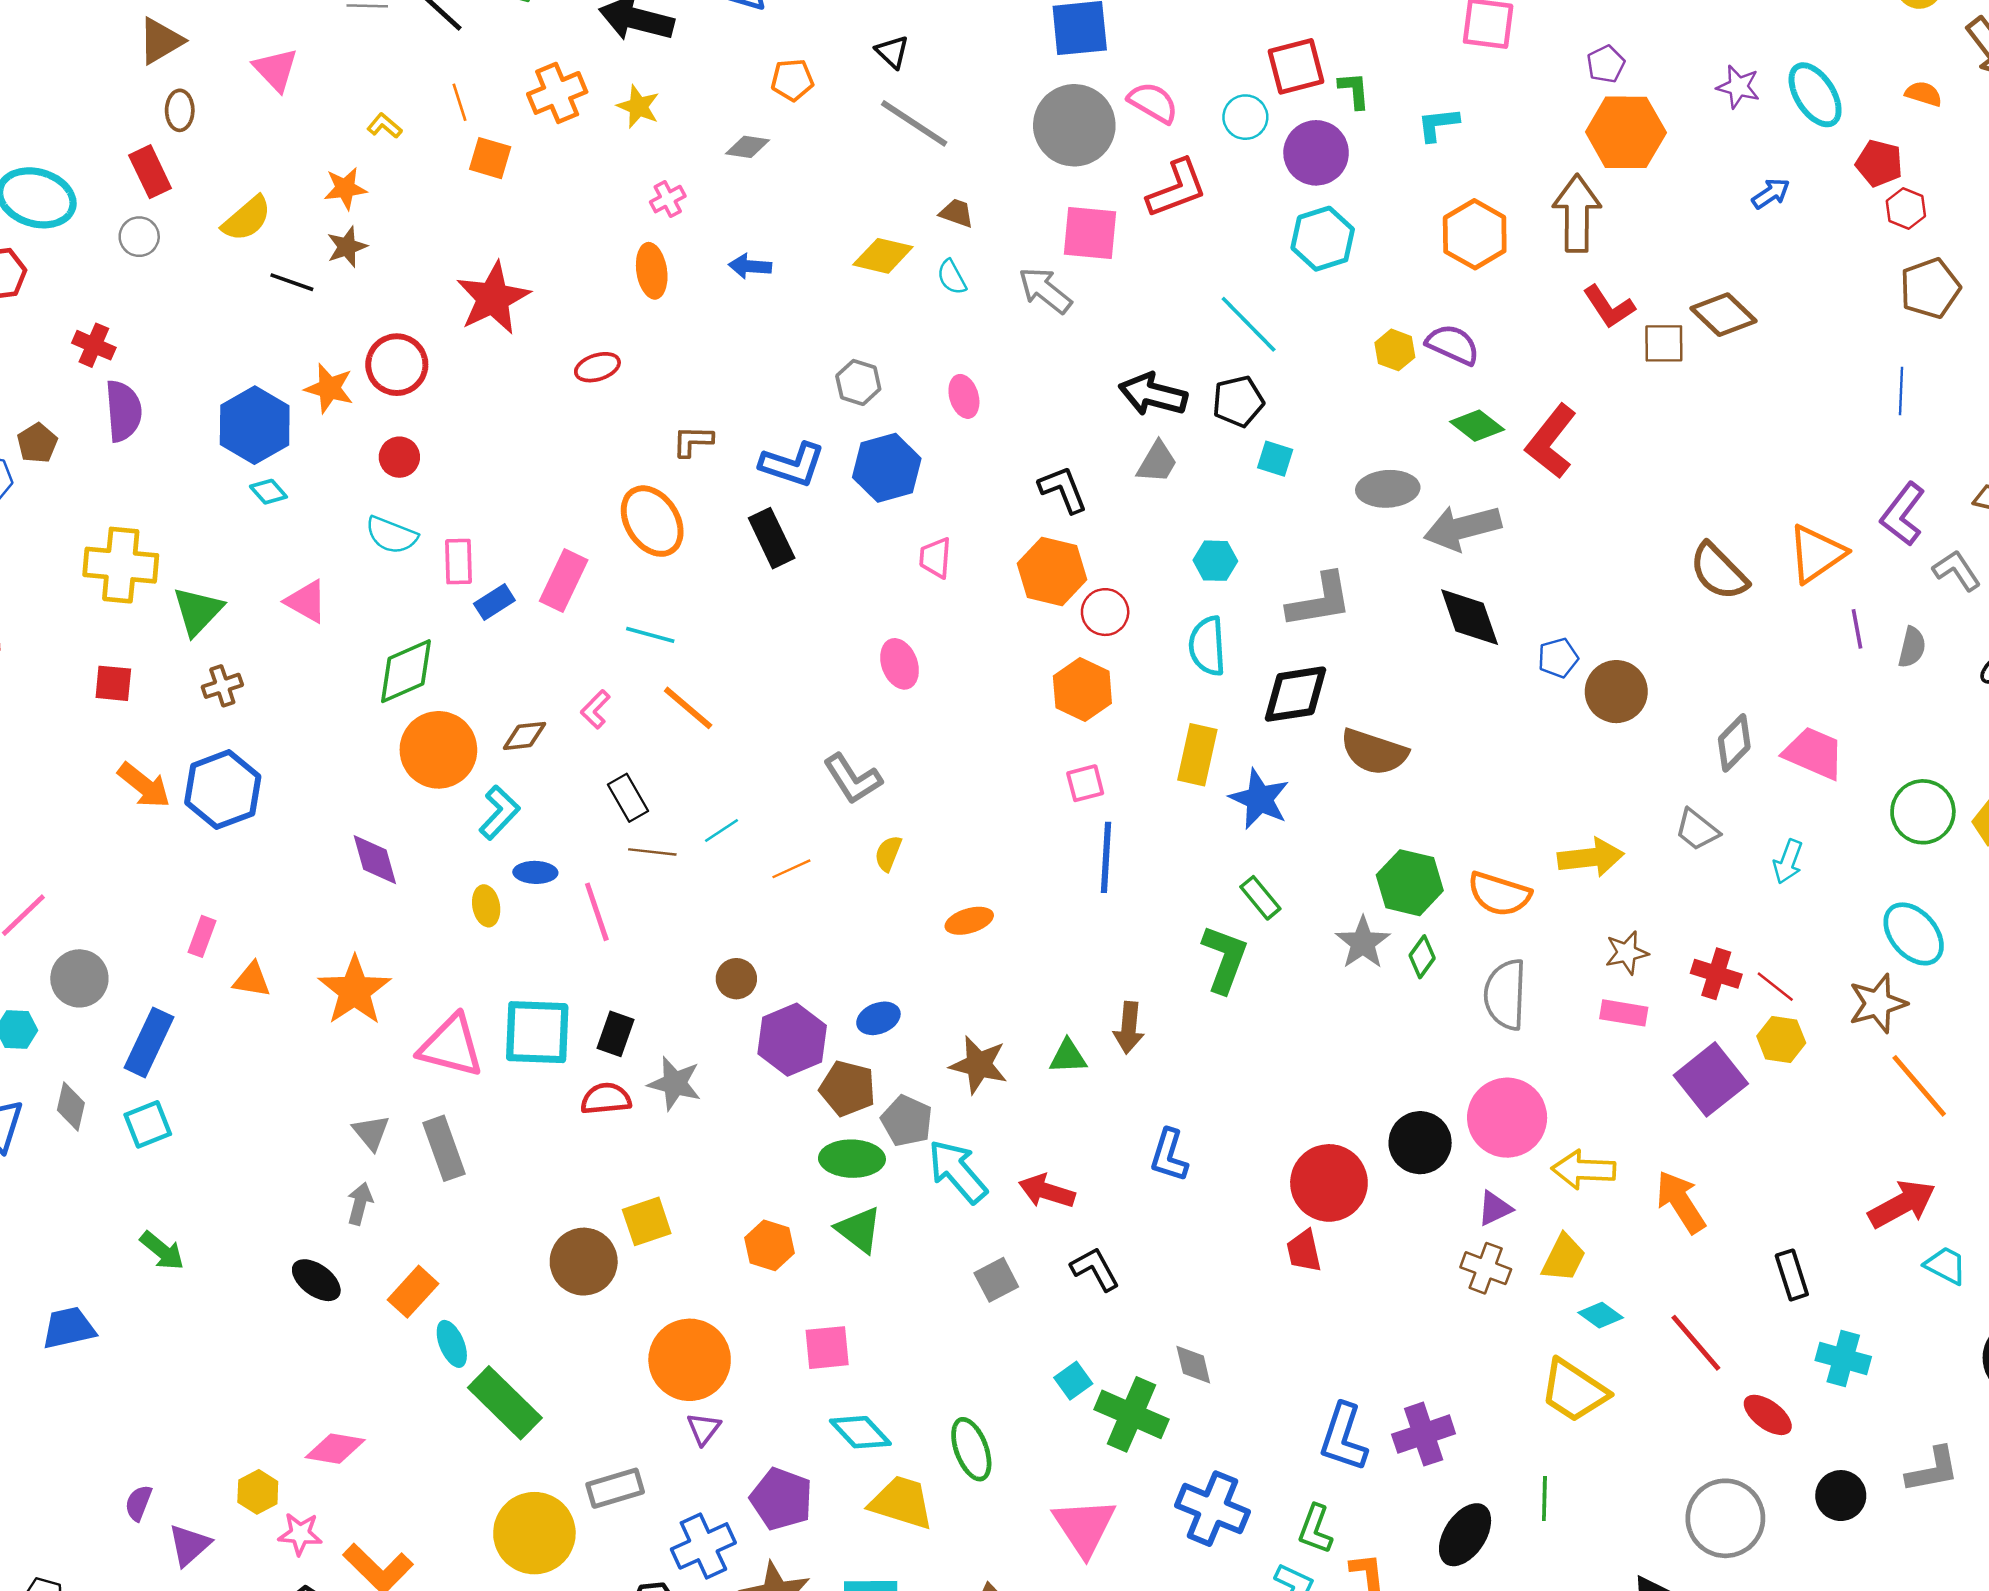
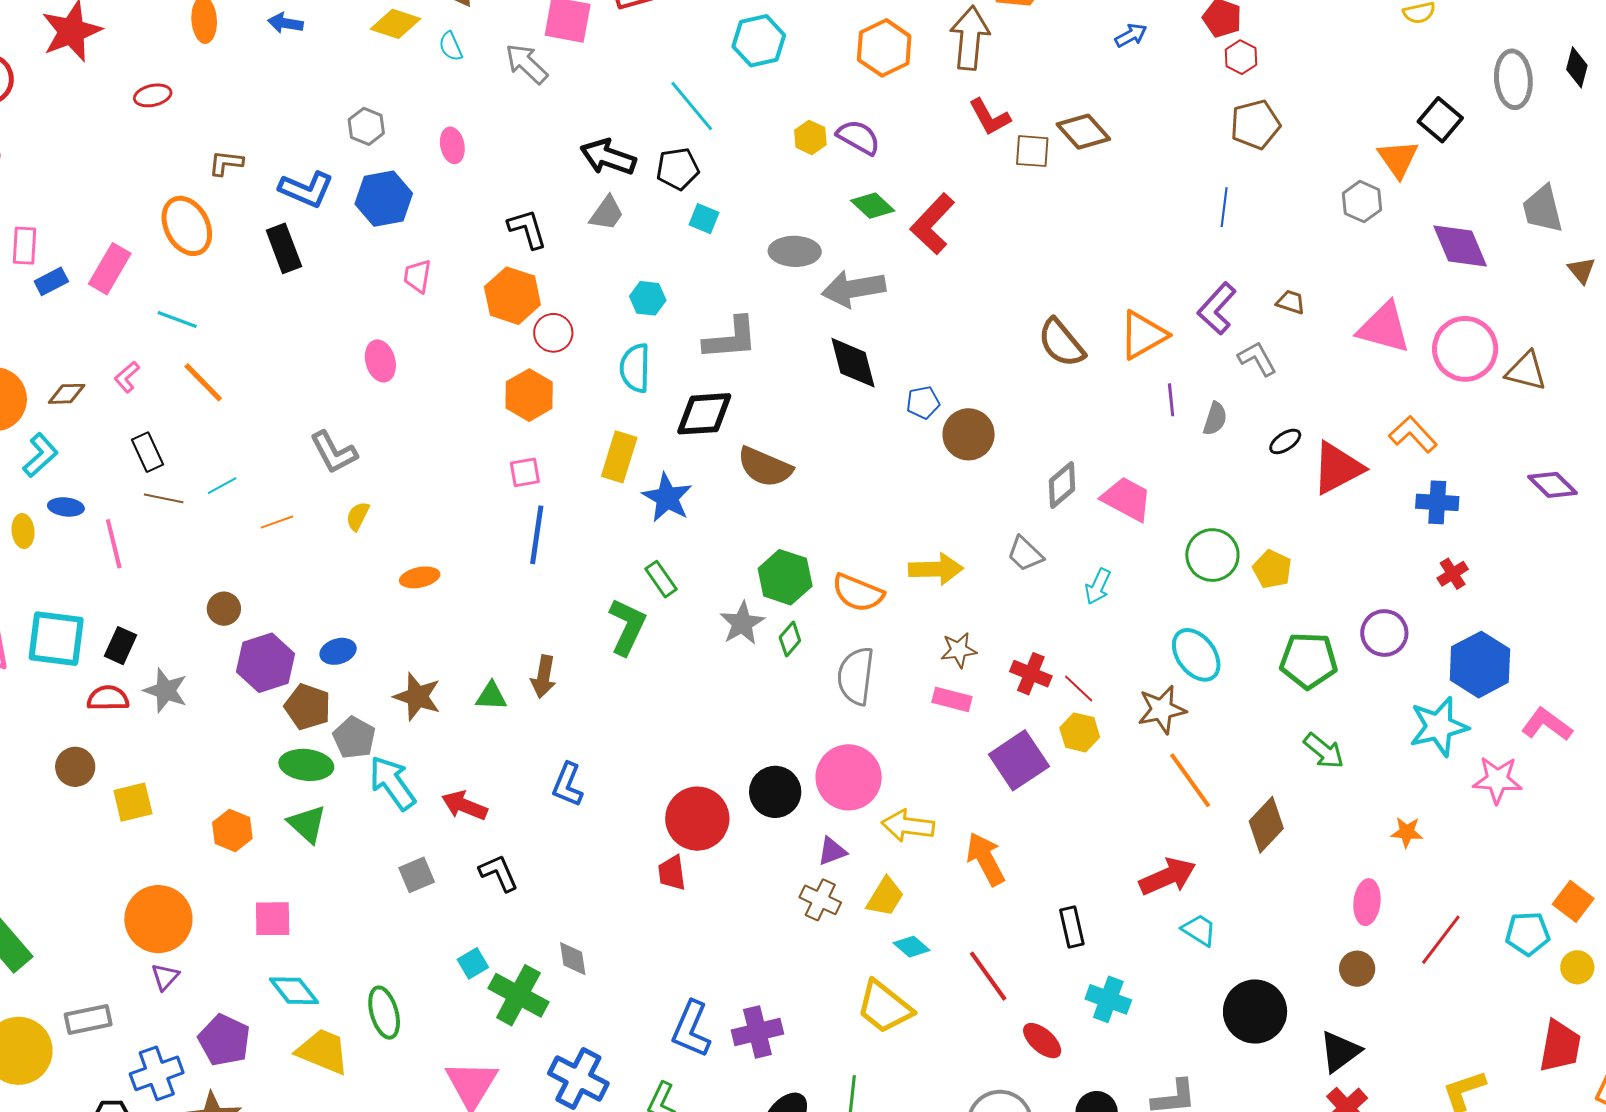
brown circle: (584, 1262) -> (75, 767), moved, size x0.7

